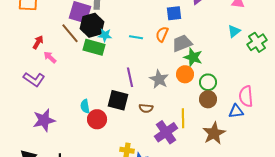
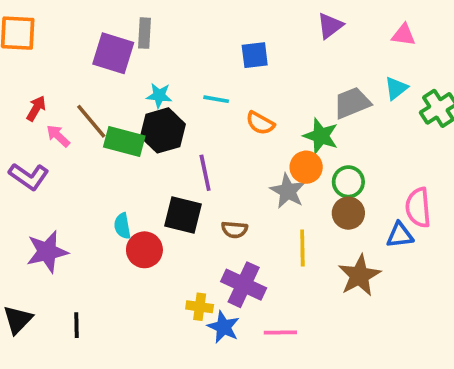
blue square: (174, 13) -> (255, 55), moved
black hexagon: (92, 25) -> (163, 130), moved
brown line: (70, 33) -> (91, 121), moved
orange semicircle: (162, 34) -> (260, 123), moved, turned -84
gray trapezoid: (182, 43) -> (352, 103), moved
green rectangle: (94, 47) -> (124, 141), moved
gray star: (159, 79) -> (288, 191), moved
purple cross: (166, 132) -> (244, 285), moved, turned -30

